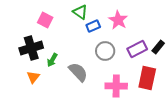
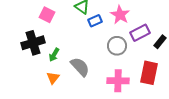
purple rectangle: (137, 49) -> (140, 33), moved
gray circle: (105, 51) -> (117, 46), moved
orange triangle: (33, 77) -> (53, 78), moved

